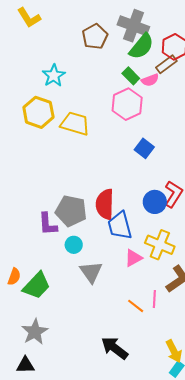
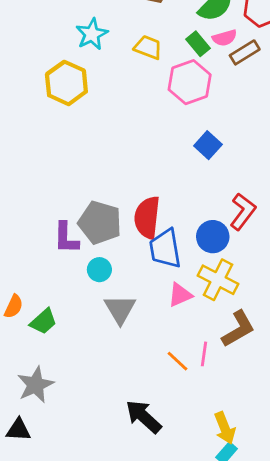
brown rectangle: (166, 64) -> (245, 52), moved
pink semicircle: (150, 80) -> (225, 38), moved
yellow trapezoid: (75, 124) -> (148, 47), moved, size x0.7
blue circle: (155, 202) -> (213, 237), moved
green trapezoid: (37, 286) -> (43, 321), size x0.7

